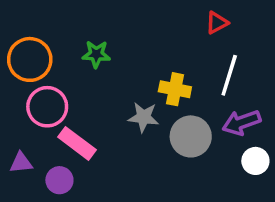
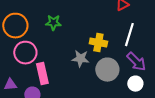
purple arrow: (241, 122) -> (136, 62), turned -115
pink rectangle: (77, 143) -> (42, 74), turned 40
white circle: (255, 161) -> (135, 84), moved

